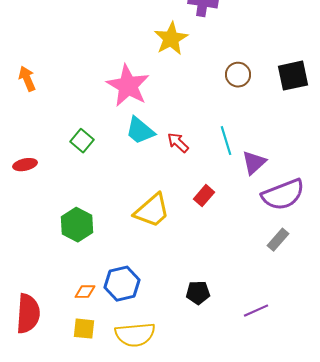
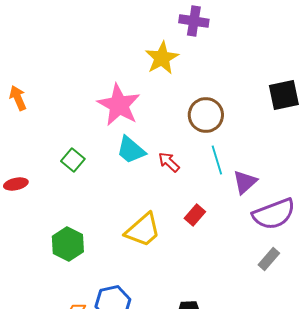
brown circle: (238, 75) -> (206, 115), moved, size x1.4

